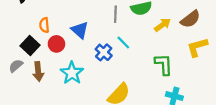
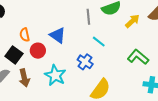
blue cross: (104, 52) -> (85, 62), moved
green L-shape: (164, 64) -> (138, 57), turned -40

